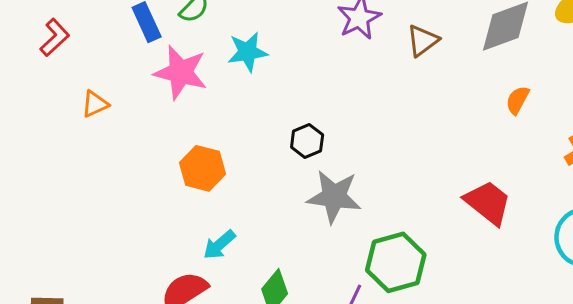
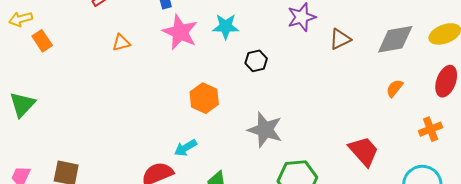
black hexagon: (307, 141) -> (256, 61), moved
orange hexagon: (202, 168) -> (204, 98), moved

